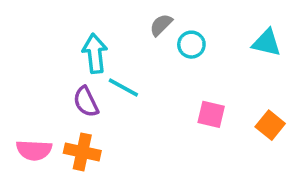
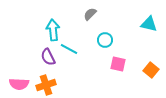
cyan circle: (191, 45) -> (105, 40), moved
orange cross: (82, 152) -> (46, 85), turned -30

